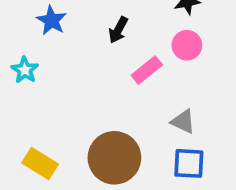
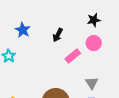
gray triangle: (183, 122) -> (92, 83), turned 32

